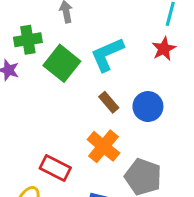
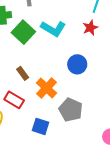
cyan L-shape: (107, 54) -> (53, 29), turned -130
brown rectangle: (109, 102) -> (23, 73), moved

